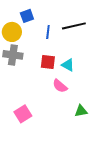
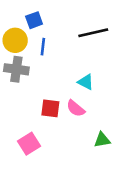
blue line: (48, 32) -> (43, 47), moved
red square: (48, 62) -> (50, 108), moved

